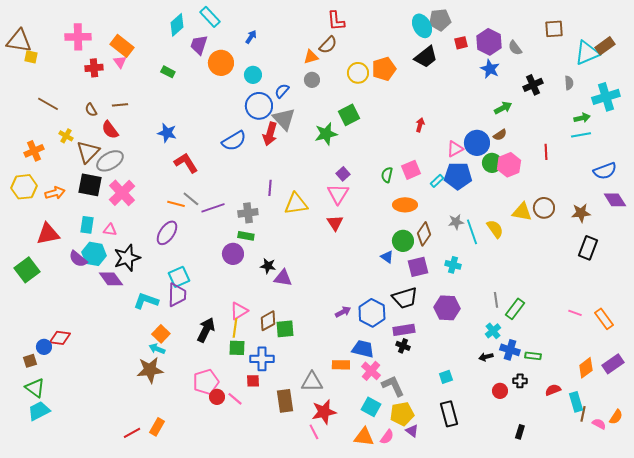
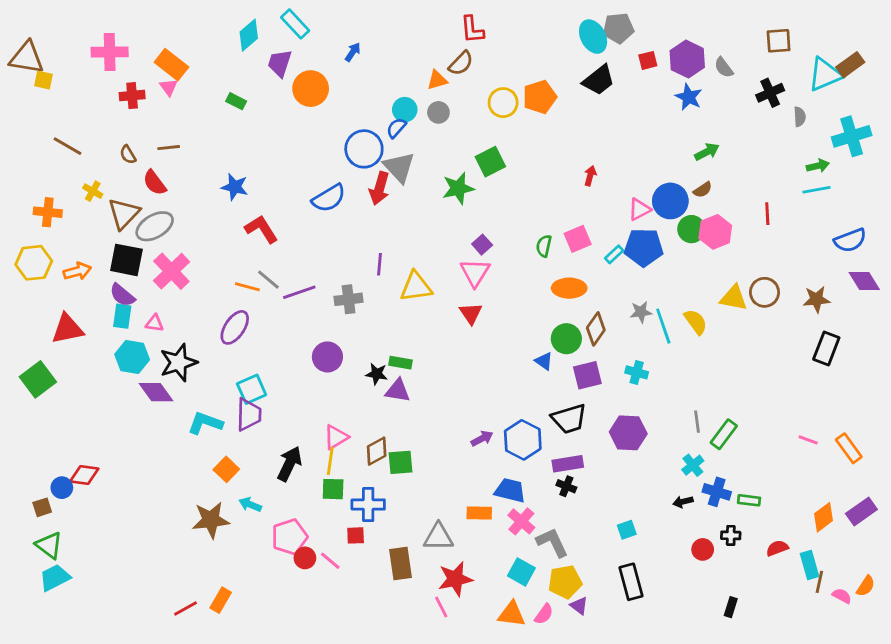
cyan circle: (253, 75) -> (405, 110), moved
black cross: (533, 85) -> (770, 93), moved
orange cross: (34, 151) -> (48, 212), turned 30
green rectangle: (246, 236) -> (401, 363), moved
purple semicircle: (78, 259) -> (122, 295), moved
cyan arrow: (157, 349) -> (250, 505), moved

